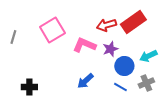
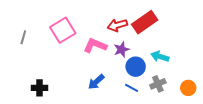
cyan arrow: (148, 56) -> (160, 57), turned 42

